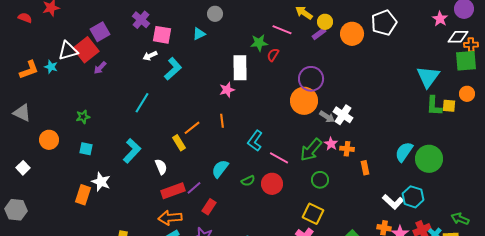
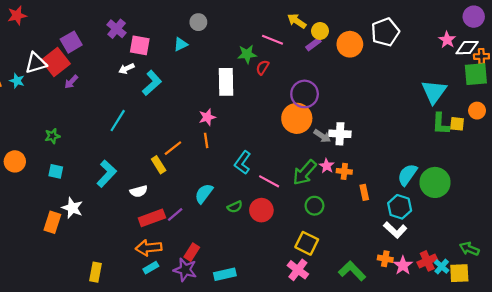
pink star: (440, 19) -> (447, 40), moved
pink star: (227, 90) -> (207, 117), moved
white cross: (343, 115) -> (340, 134), turned -30
white semicircle: (161, 167) -> (139, 191), turned 98
cyan hexagon: (413, 197) -> (400, 207), moved
red rectangle: (209, 207) -> (192, 252), moved

